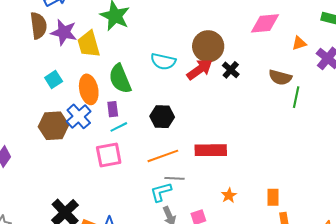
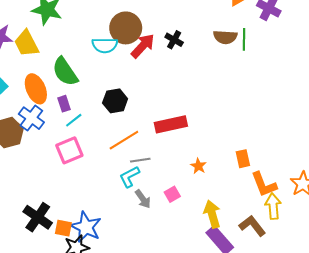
brown circle: (208, 46) -> (126, 28), moved
green line: (296, 97) -> (244, 39), moved

